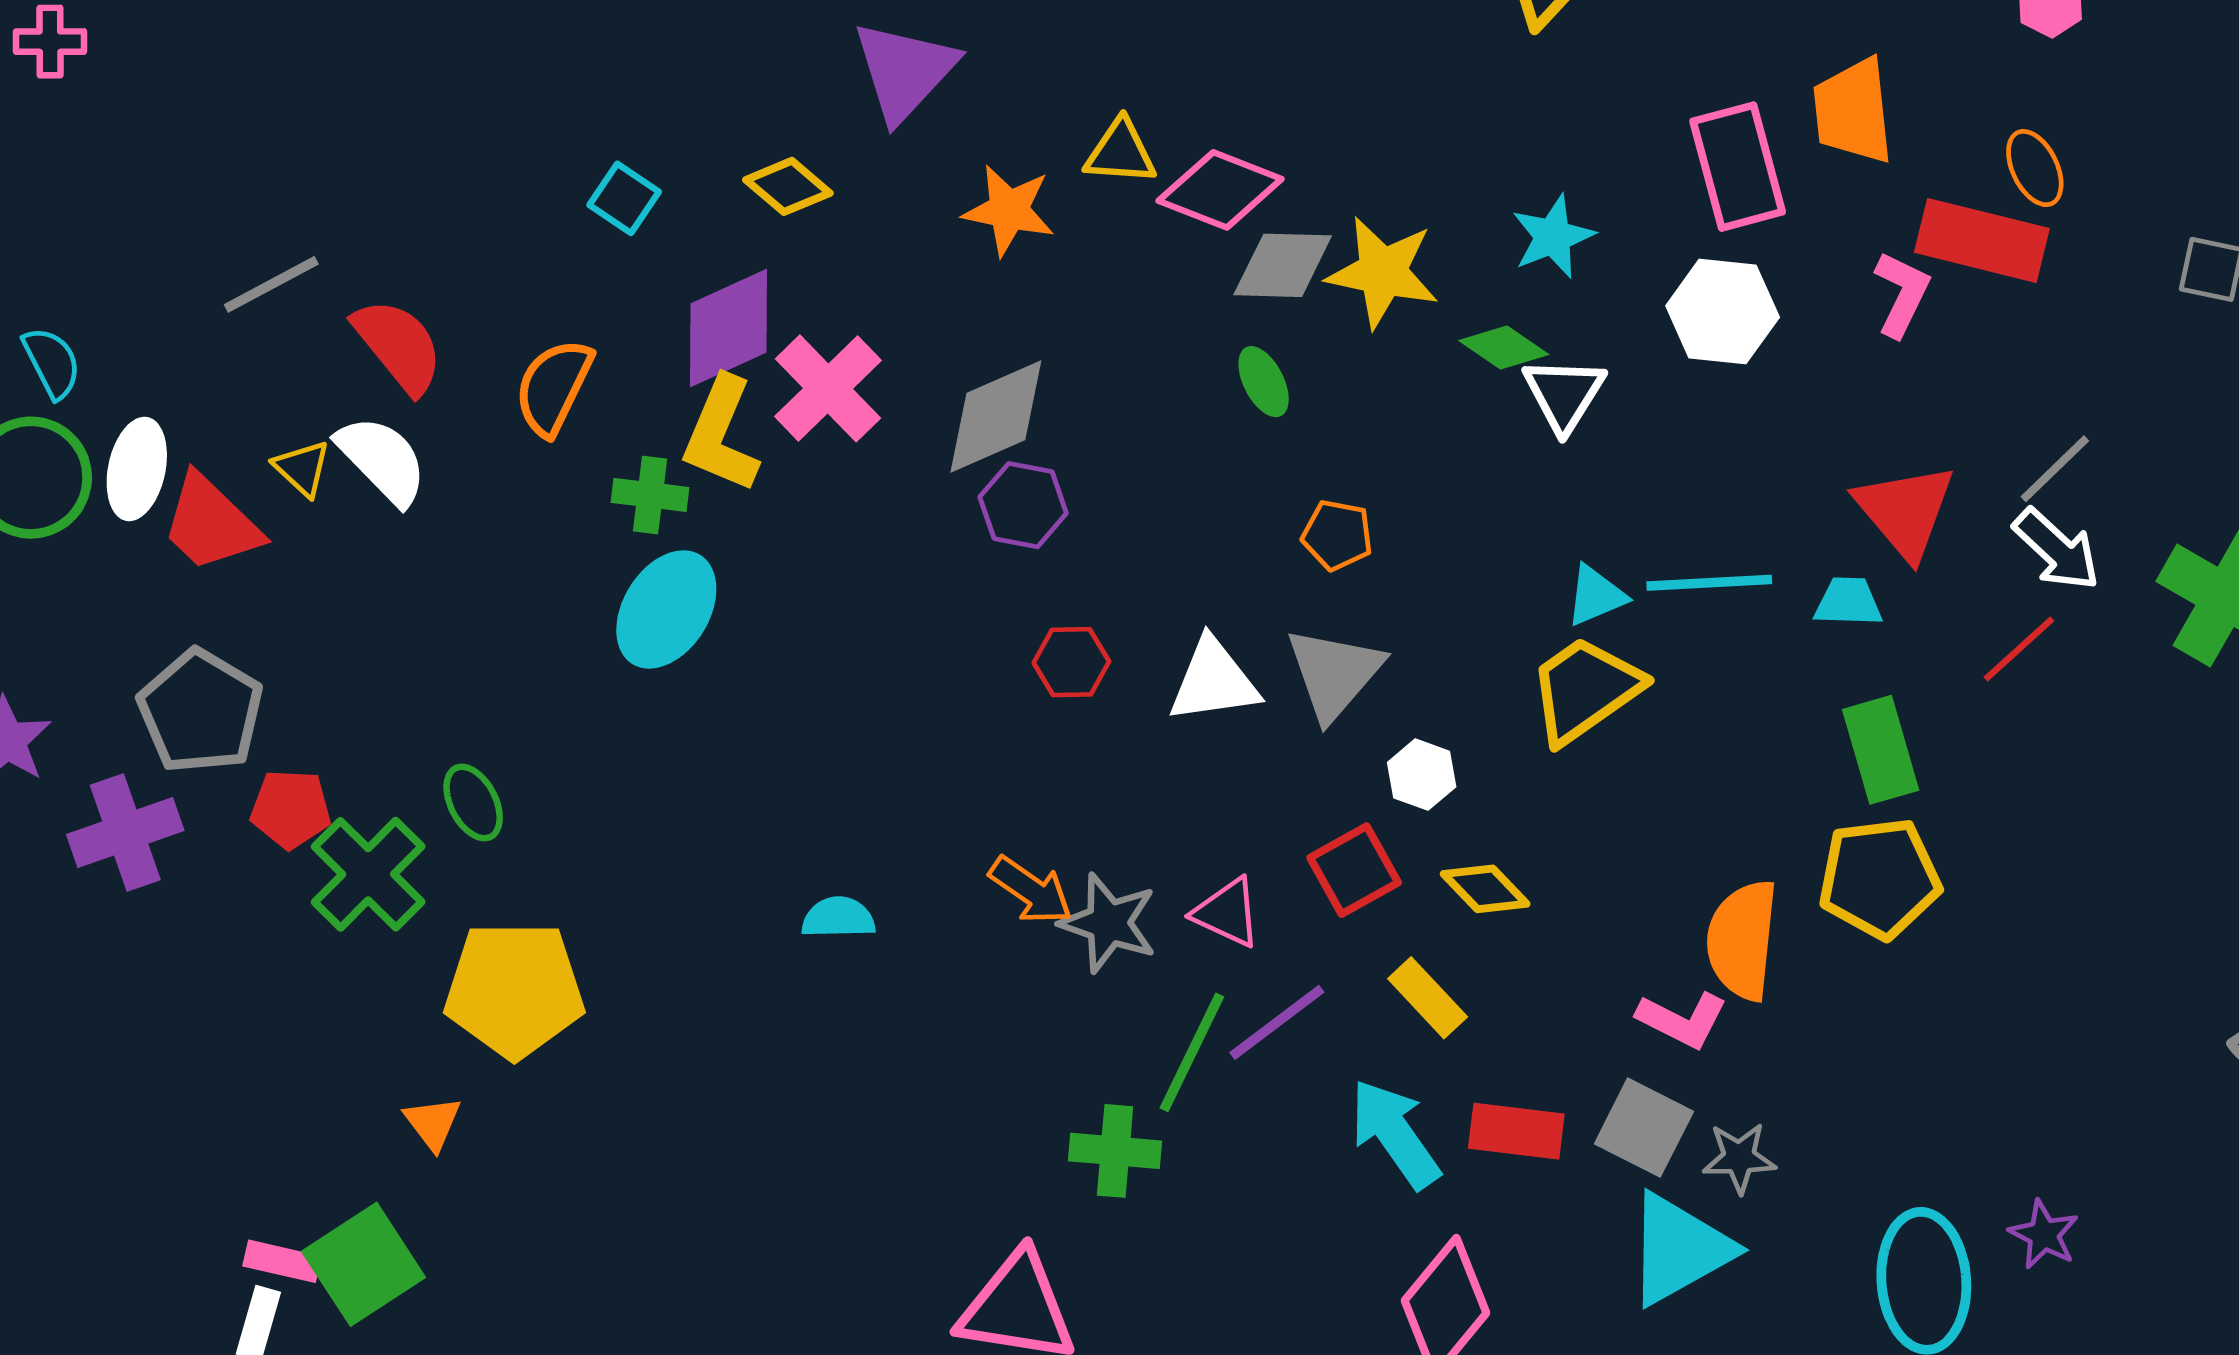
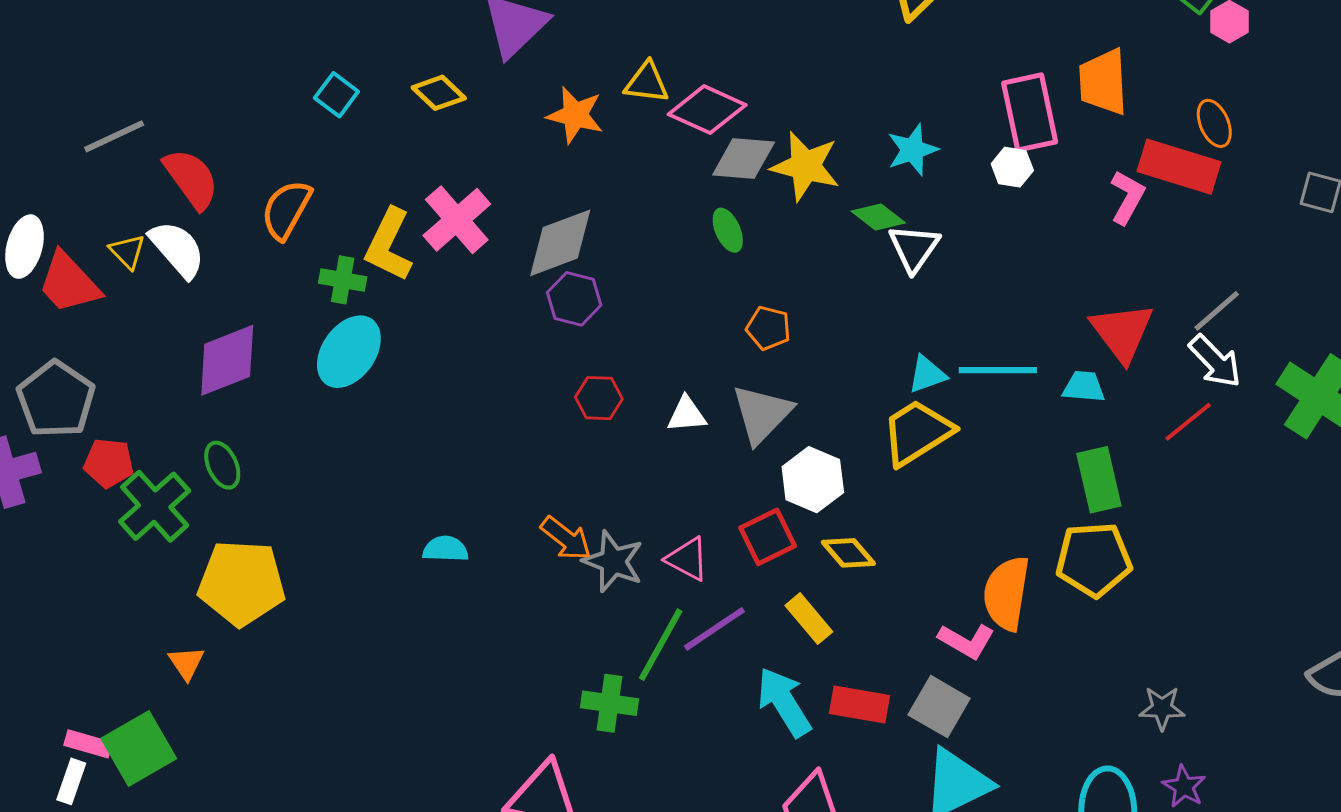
white hexagon: (1723, 311) -> (1012, 167), moved, size x0.6
purple diamond: (729, 328) -> (227, 360), moved
white triangle: (1214, 681) -> (687, 414), size x0.7
white hexagon: (1422, 775) -> (813, 480), size x1.5
gray star: (1739, 1158) -> (1162, 708), moved

